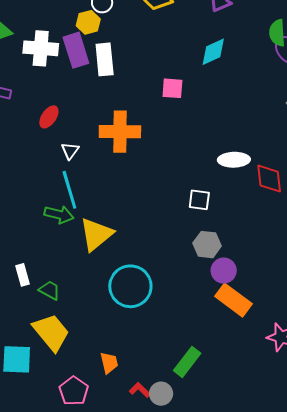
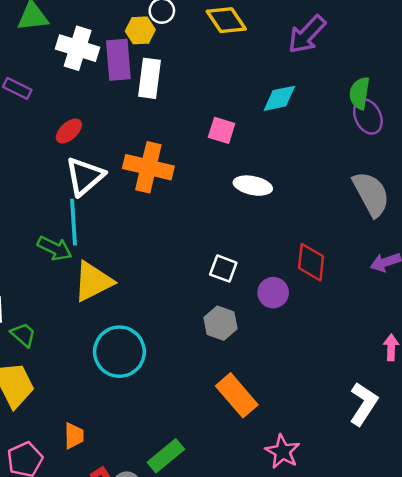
white triangle: (70, 151) -> (85, 176), size x1.8
white ellipse: (234, 160) -> (253, 186), moved
purple circle: (224, 271) -> (273, 293), moved

